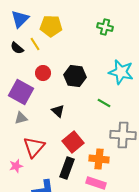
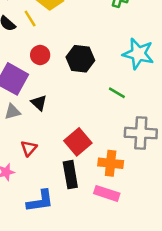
black triangle: (58, 111) -> (39, 103), moved
red triangle: (34, 147) -> (29, 148), size x0.6
black rectangle: (67, 168) -> (70, 175), turned -30

